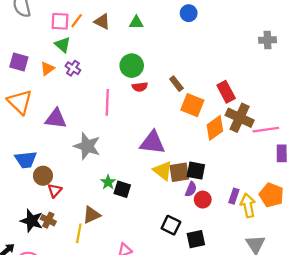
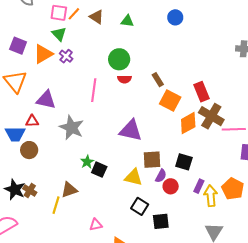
orange triangle: (47, 68) -> (43, 54), size x1.5
yellow triangle: (163, 171) -> (133, 177), moved, turned -30
black square: (196, 171) -> (184, 162), moved
red triangle: (55, 190) -> (32, 121), moved, turned 40

